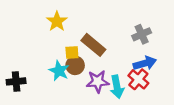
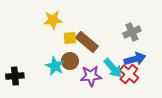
yellow star: (57, 21) -> (53, 20), turned 30
yellow square: (72, 52) -> (70, 38), moved
cyan arrow: (117, 87) -> (113, 68), moved, turned -30

